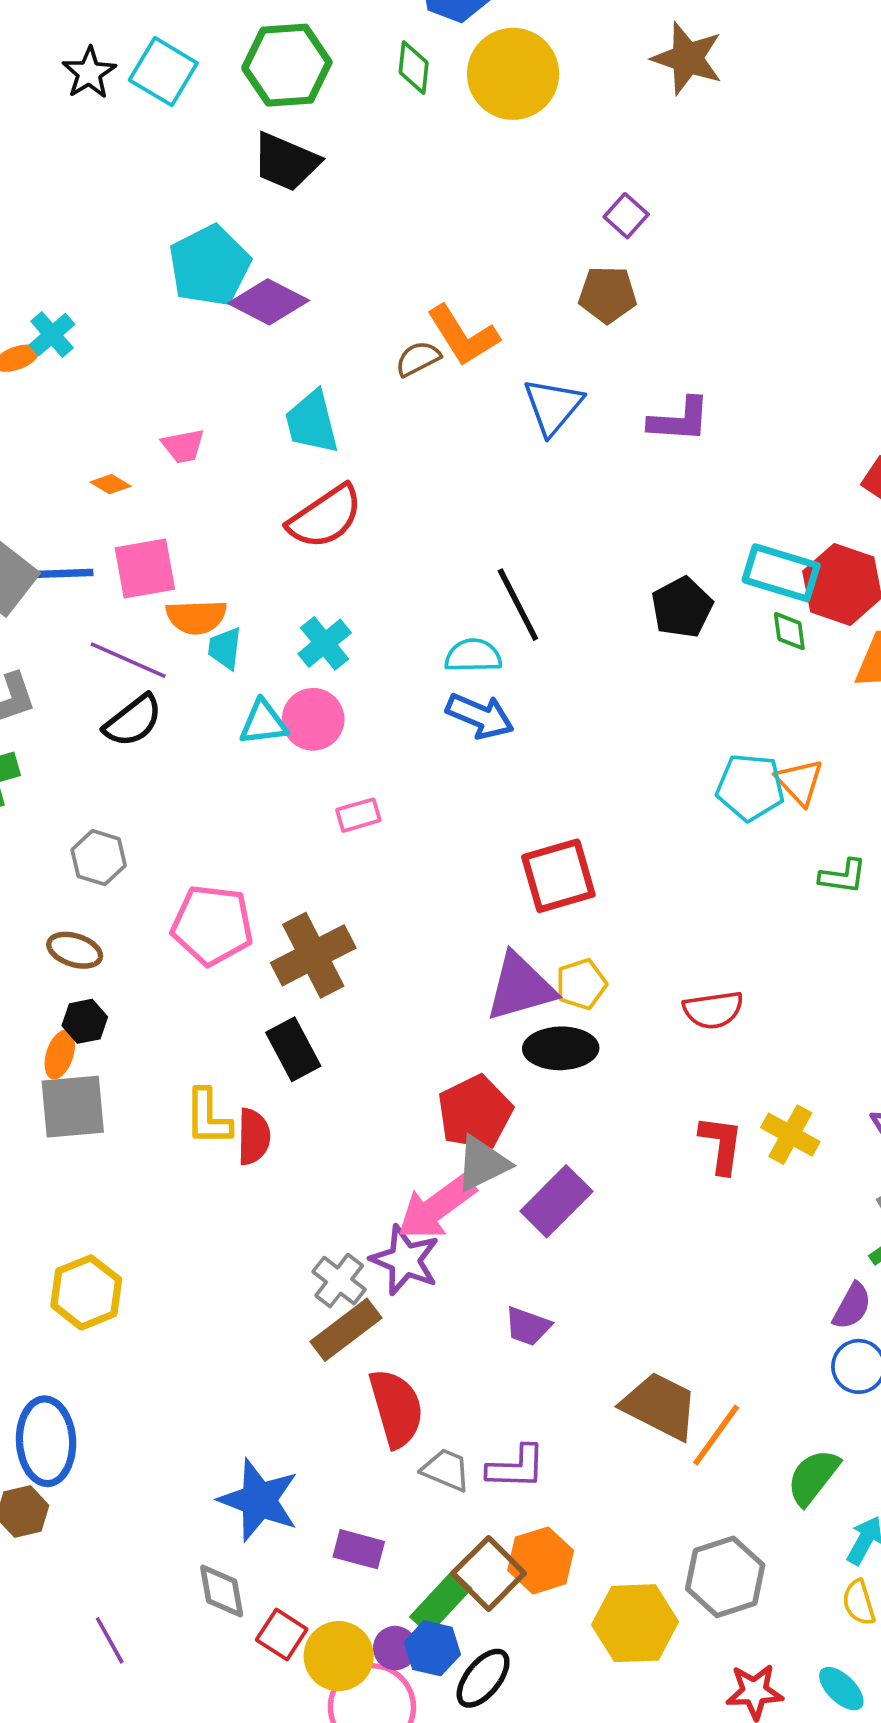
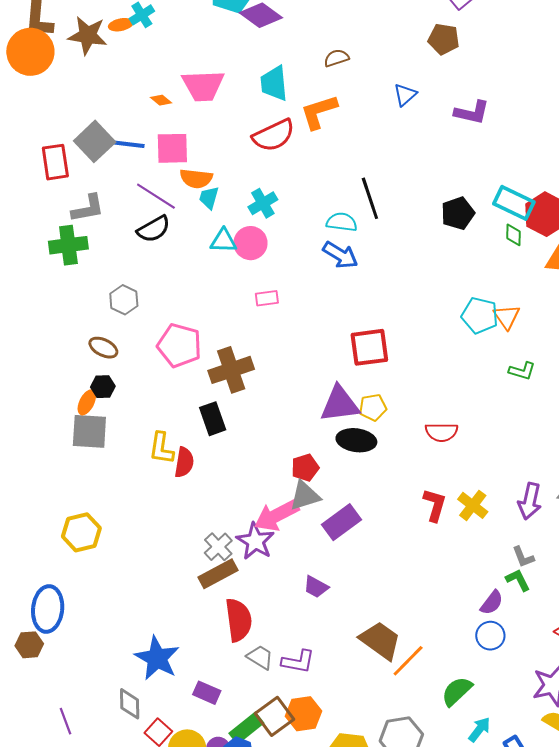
orange L-shape: (463, 336) -> (319, 112), moved, turned 96
blue triangle: (553, 406) -> (405, 95), size x0.7
pink trapezoid: (183, 446) -> (203, 86), size x1.8
red pentagon: (475, 1113) -> (305, 468), size x0.7

